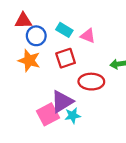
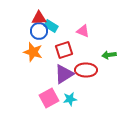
red triangle: (23, 21) -> (39, 18), moved
cyan rectangle: (64, 30) -> (51, 26), moved
purple triangle: (62, 102) -> (64, 74), moved

